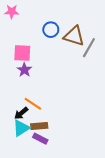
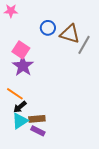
pink square: (22, 53) -> (21, 50), turned 30
purple star: (24, 70) -> (23, 66), size x1.5
orange line: (33, 104) -> (15, 94), moved

